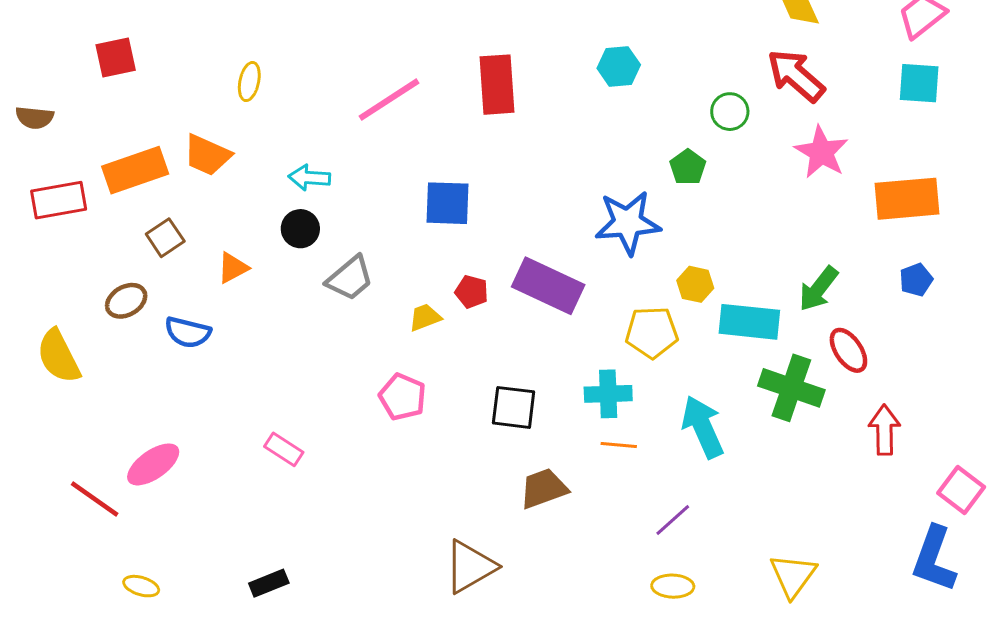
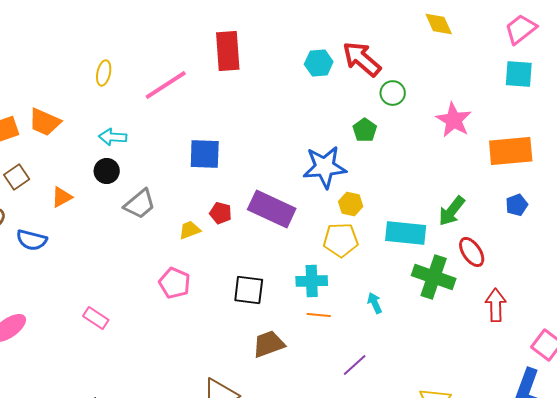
red arrow: (796, 76) -> (362, 59), moved
yellow ellipse: (249, 82) -> (104, 73), moved
red rectangle: (497, 85) -> (228, 51), moved
yellow hexagon: (695, 284) -> (351, 204), moved
cyan arrow: (703, 427) -> (375, 303), size x0.5

